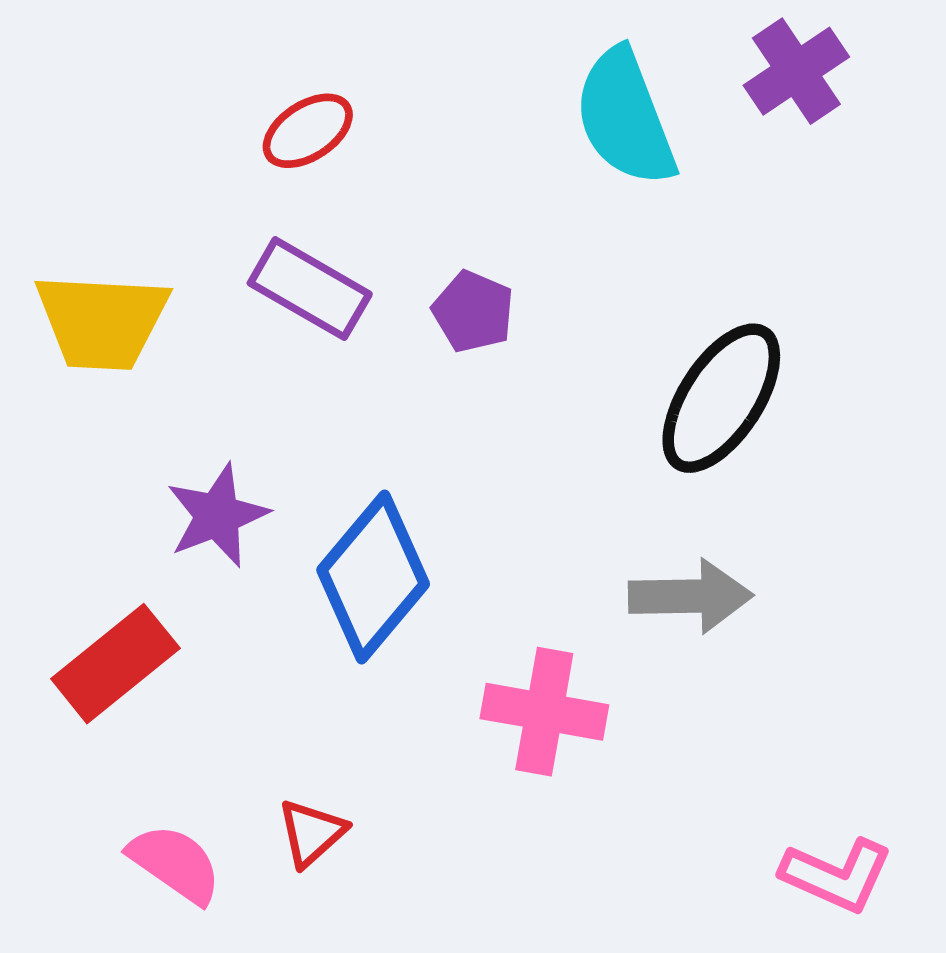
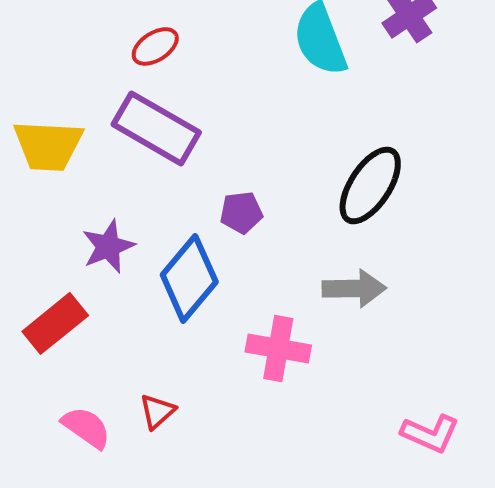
purple rectangle: (310, 289) -> (156, 128), size x1.4
purple pentagon: (473, 312) -> (241, 212), moved, turned -30

